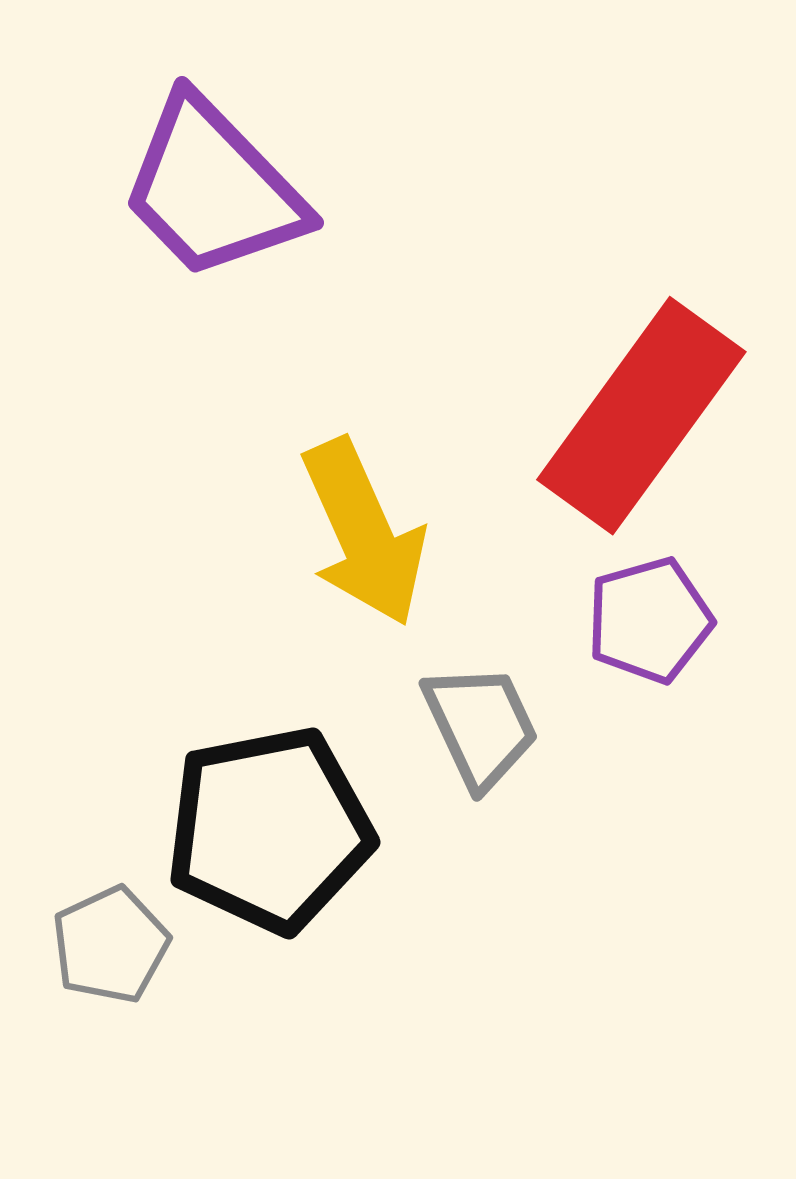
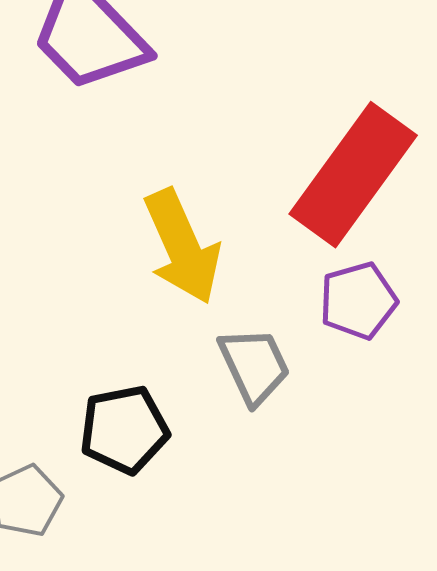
black pentagon: (270, 830) -> (124, 430), size x0.7

